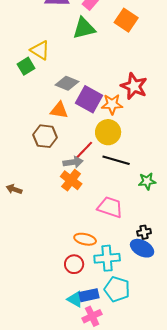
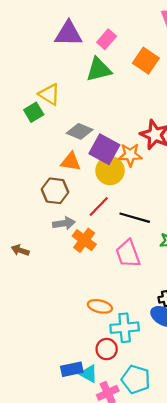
yellow circle: (108, 132) -> (110, 171), moved
gray arrow: (73, 162) -> (64, 223), moved
pink trapezoid: (110, 207) -> (128, 254), moved, turned -128
red circle: (74, 264) -> (107, 349), moved
cyan pentagon: (117, 289) -> (136, 379), moved
blue rectangle: (89, 295) -> (72, 369), moved

